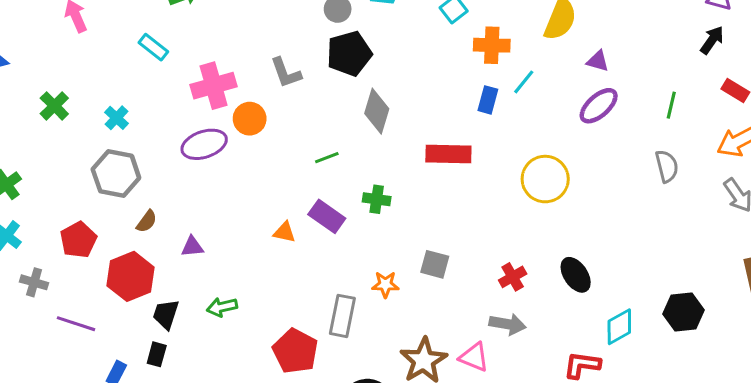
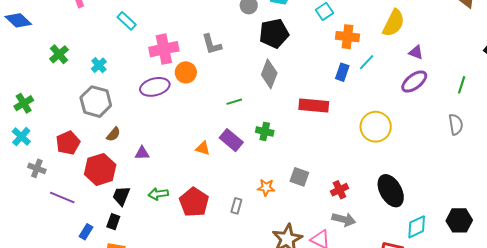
black pentagon: (349, 54) -> (274, 33), moved
black ellipse: (576, 275) -> (391, 191), size x1.4
red cross: (513, 277) -> (339, 190), moved
gray rectangle: (342, 316) -> (236, 206), size x0.6
red pentagon: (295, 351) -> (194, 202), moved

